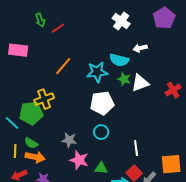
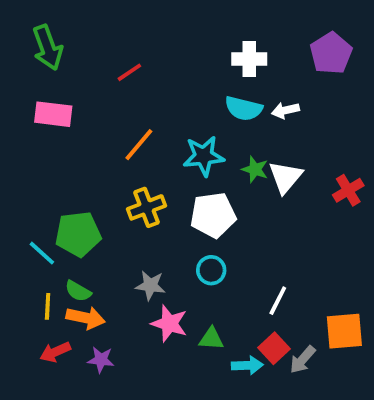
green arrow: (40, 20) -> (48, 48), moved, size x1.6
white cross: (121, 21) -> (249, 59), turned -36
cyan semicircle: (119, 60) -> (244, 108), moved
white triangle: (140, 83) -> (285, 177), turned -30
yellow cross: (44, 99) -> (147, 207), moved
white line: (136, 148) -> (278, 301), turned 35

